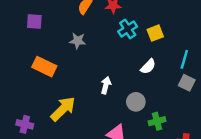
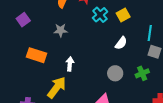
purple square: (34, 22) -> (23, 20), turned -32
white arrow: (106, 85) -> (70, 64), moved
green cross: (157, 121) -> (142, 73), moved

